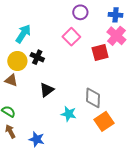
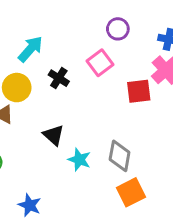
black cross: (37, 57) -> (59, 78), moved
black triangle: (47, 90) -> (54, 135), turned -49
cyan star: (69, 114) -> (79, 160), moved

